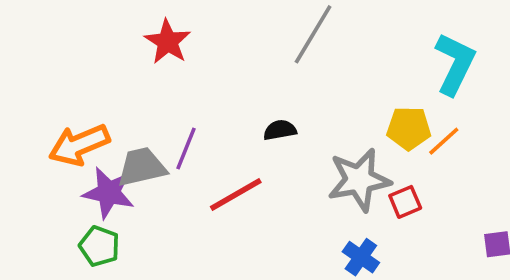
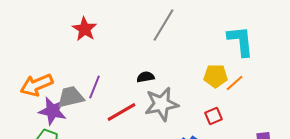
cyan L-shape: (455, 64) -> (241, 41), turned -32
gray star: (359, 180) -> (162, 104), moved

